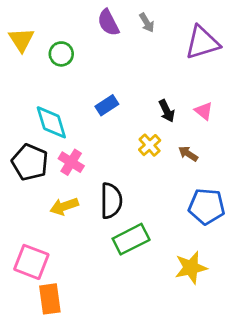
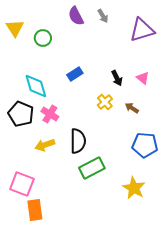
yellow star: (191, 268) -> (134, 188), turned -30

